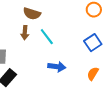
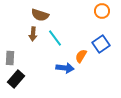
orange semicircle: (93, 74) -> (81, 56), moved

